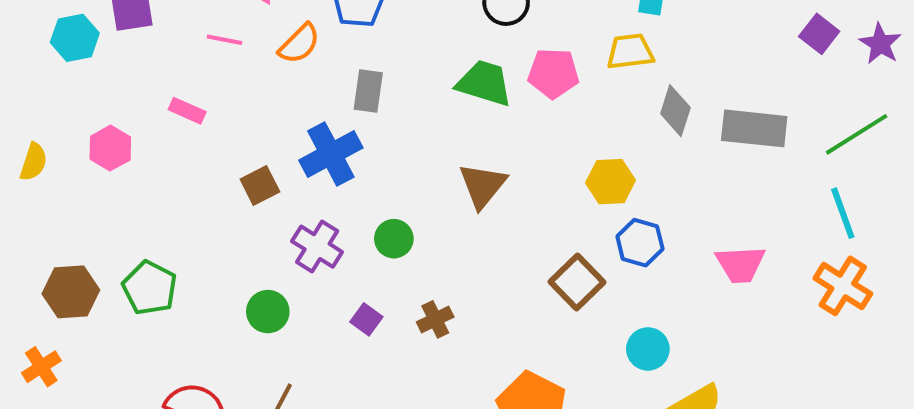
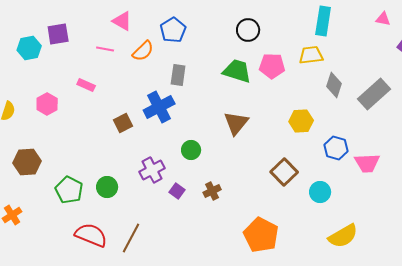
gray rectangle: (754, 128) -> (374, 94), turned -48
blue hexagon: (640, 243) -> (336, 148), moved
purple cross: (317, 247) -> (152, 170), moved, turned 30
green pentagon: (150, 288) -> (69, 190), moved
brown hexagon: (71, 292) -> (27, 162), moved
green circle: (268, 312) -> (107, 187), moved
cyan circle: (648, 349) -> (320, 192), moved

